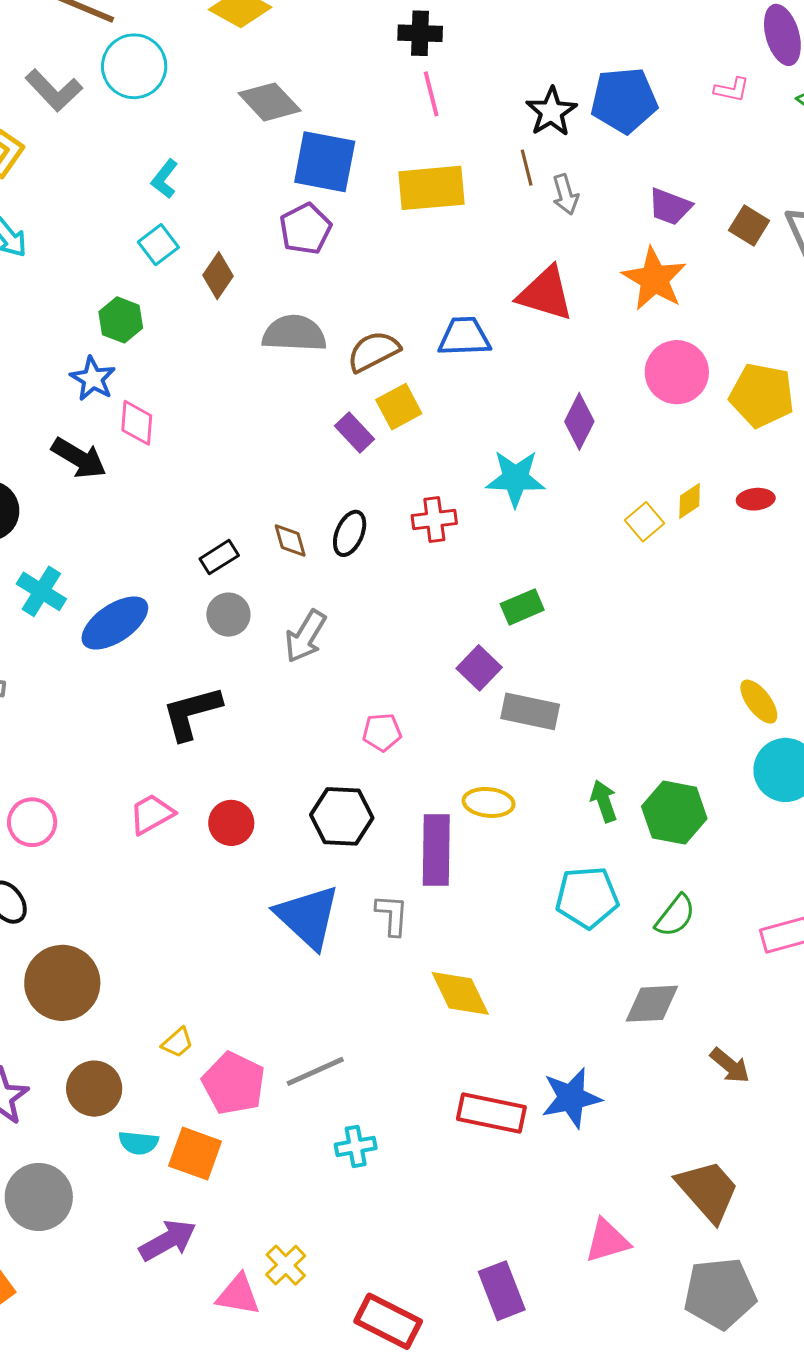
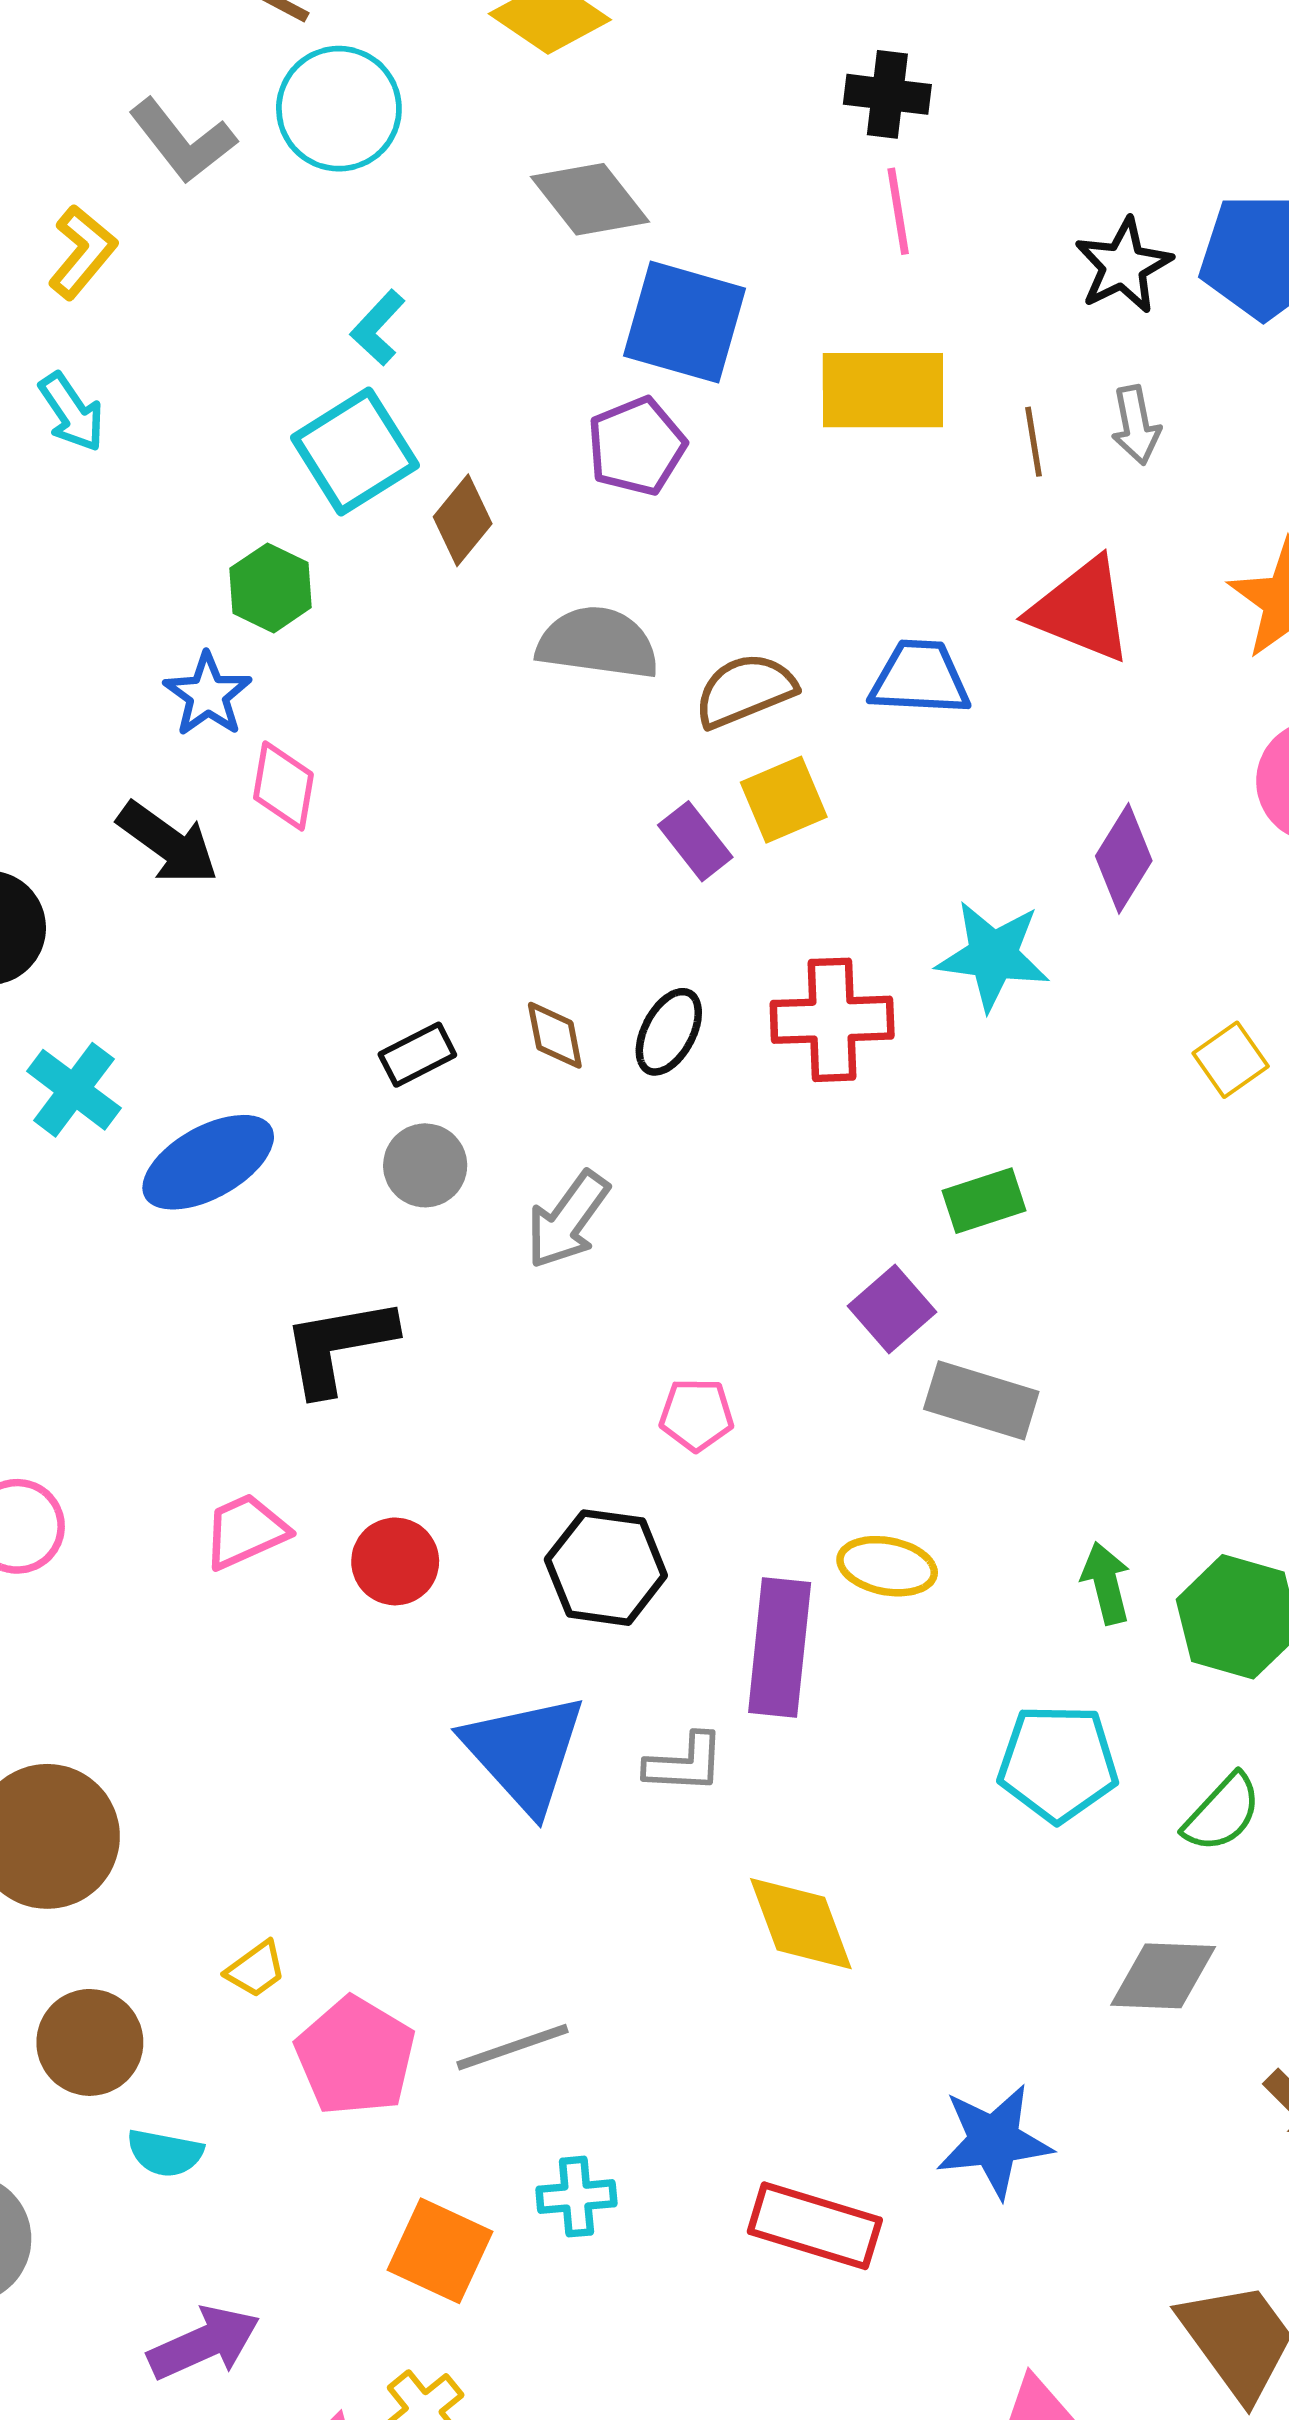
brown line: (527, 168) -> (1034, 442), moved
cyan square: (158, 245) -> (355, 451), size x1.6
red cross: (434, 519) -> (832, 1020), size x1.4
gray L-shape: (392, 915) -> (685, 1763), turned 84
red rectangle: (491, 1113) -> (815, 2226), moved
orange square: (195, 1154) -> (440, 2251), moved

